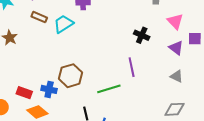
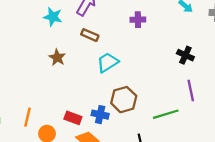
cyan trapezoid: (63, 24) -> (108, 62), moved
black cross: (142, 35) -> (185, 55), moved

